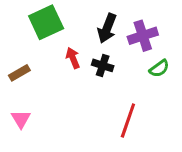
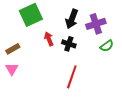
pink triangle: (21, 119) -> (12, 69), moved
red line: (128, 120) -> (72, 77), moved

